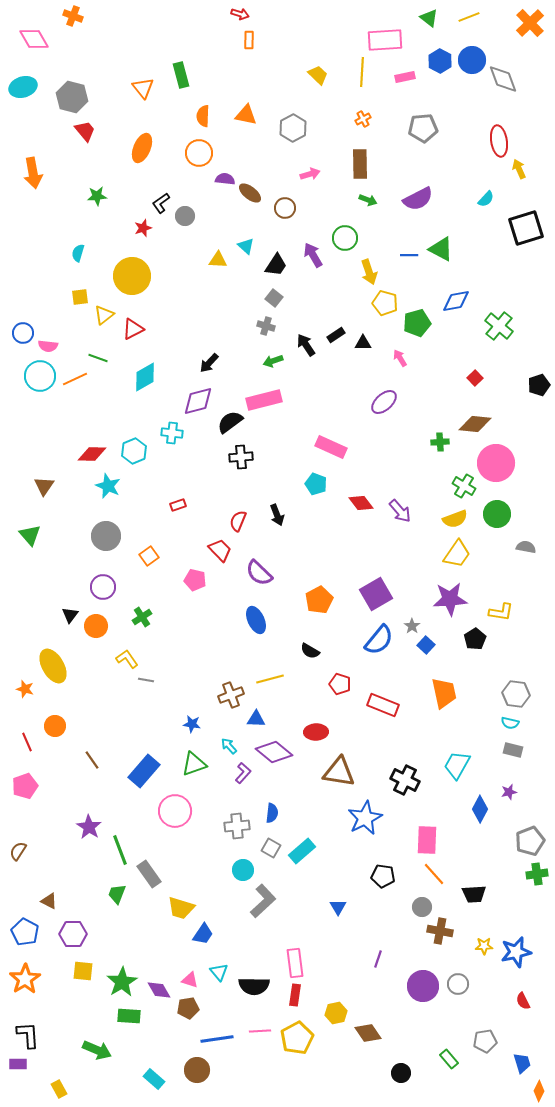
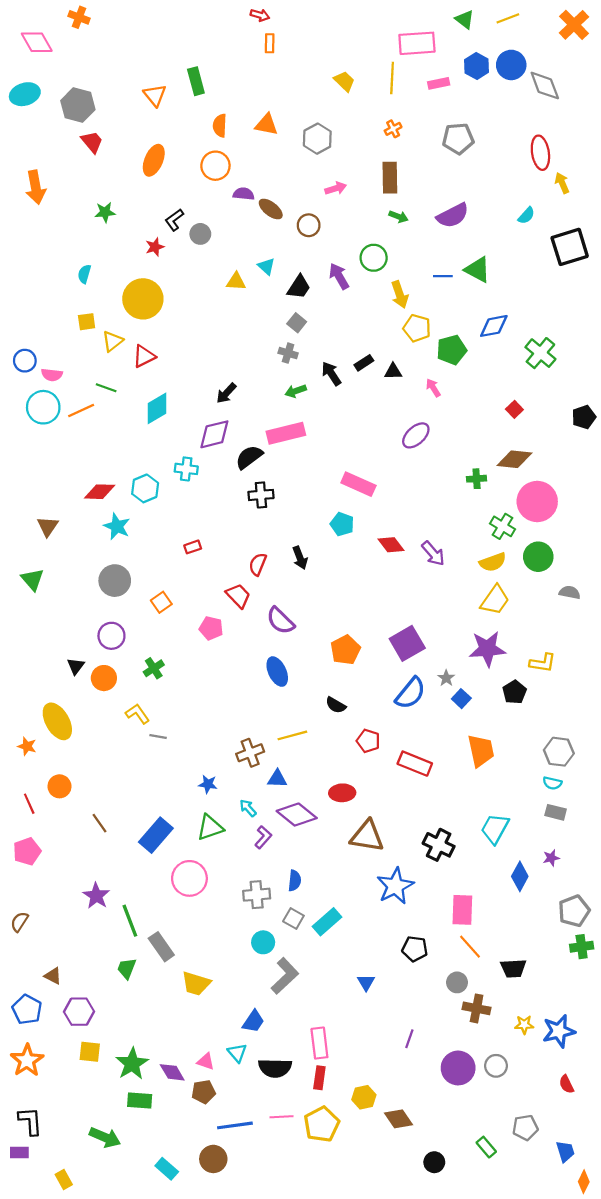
blue trapezoid: (203, 934) -> (253, 1021), moved

